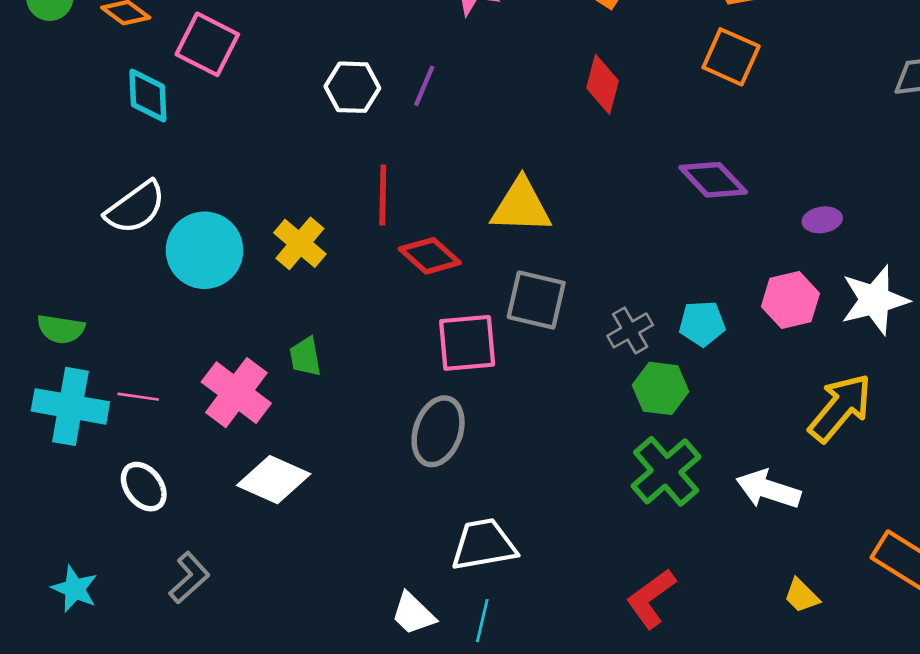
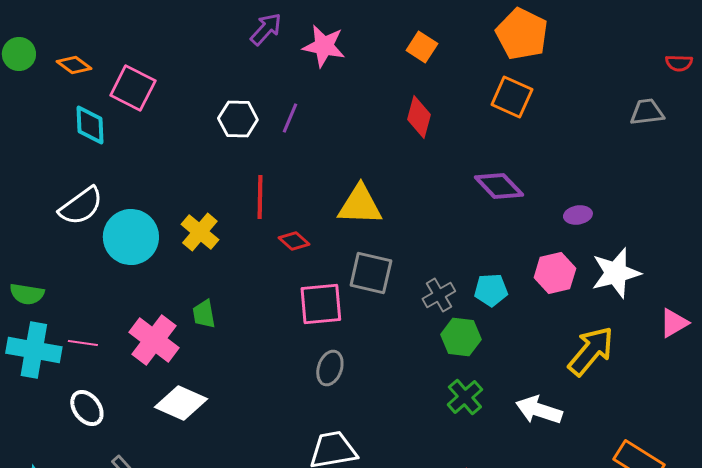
red diamond: (430, 256) -> (294, 241), size x0.7
gray ellipse: (438, 431) -> (330, 368), moved, size x0.7
green cross: (666, 471) -> (465, 397), size x0.7

